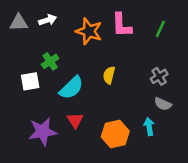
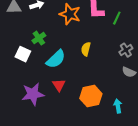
green line: (160, 29) -> (117, 18), moved
white square: (30, 81) -> (23, 54), turned 35
cyan arrow: (149, 127) -> (118, 106), moved

